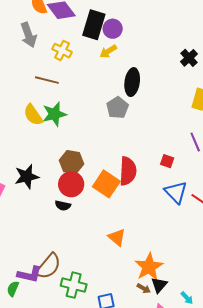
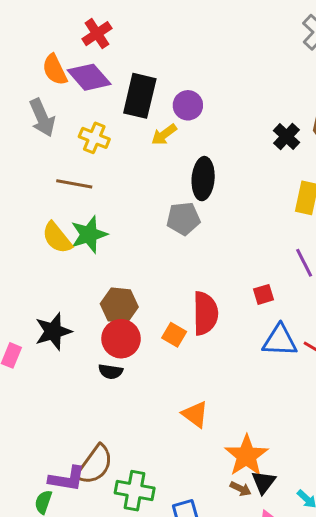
purple circle: (113, 29) -> (188, 105), moved
gray pentagon: (117, 108) -> (183, 219), turned 30
red square: (167, 161) -> (264, 294), turned -32
orange square: (106, 184) -> (174, 335), size x0.6
blue triangle: (176, 192) -> (280, 341), turned -40

